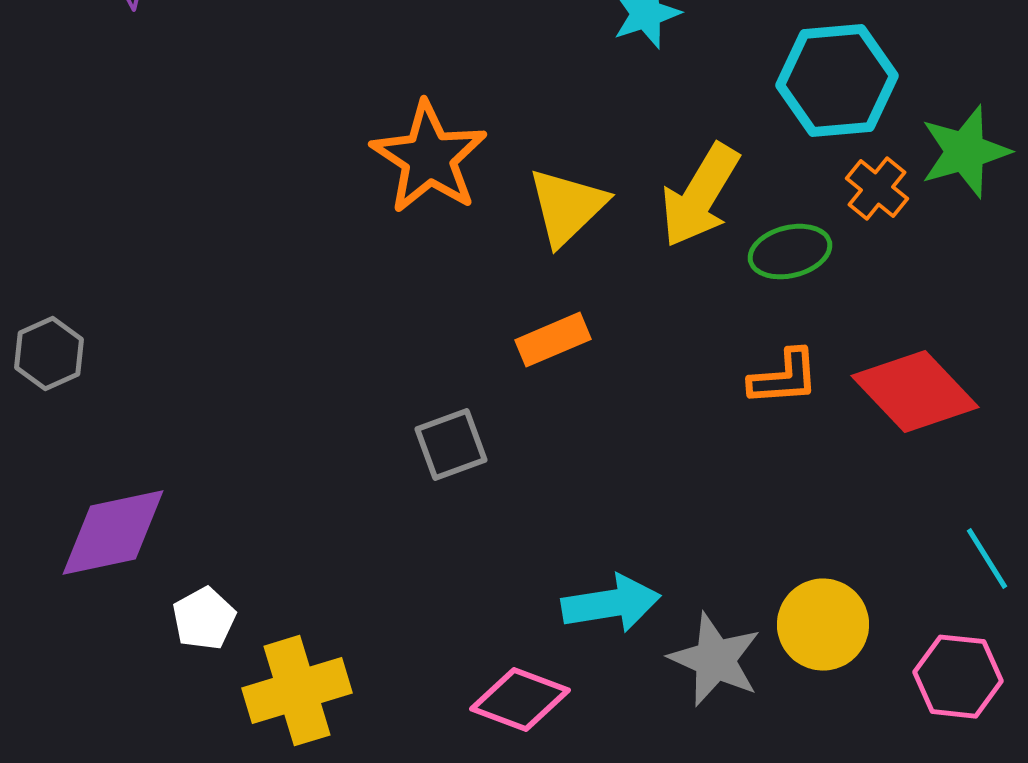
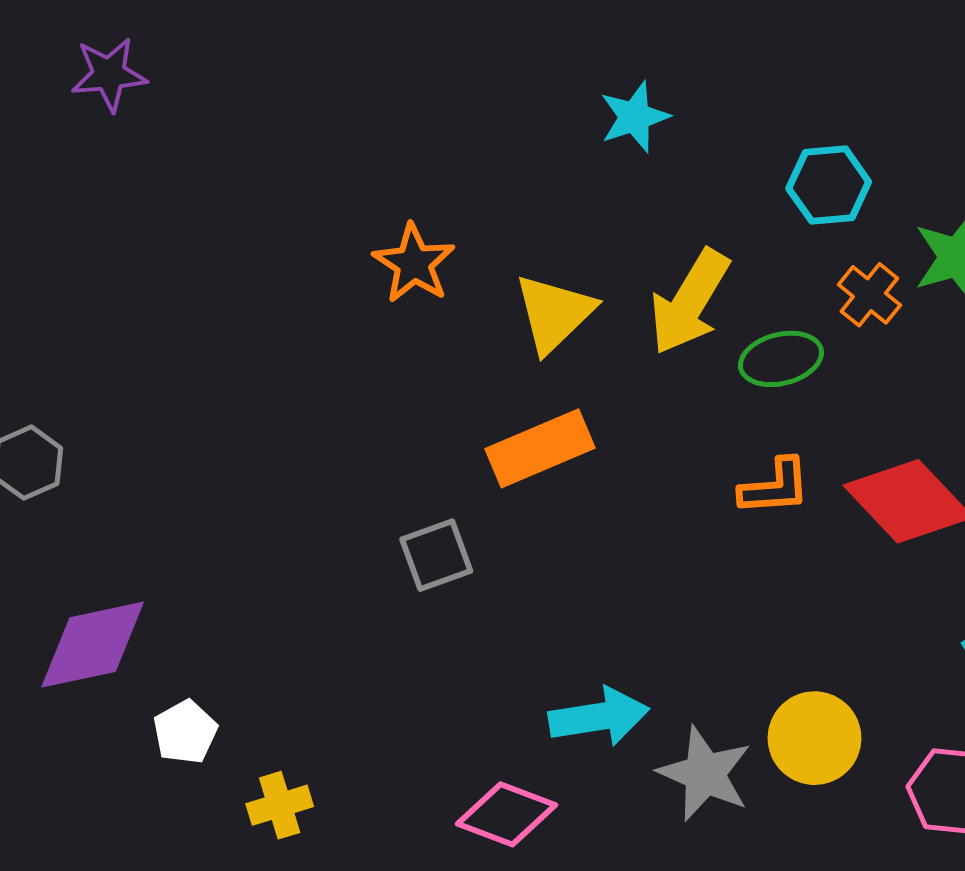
cyan hexagon: (837, 81) -> (829, 185), size x0.7
orange star: (429, 158) -> (414, 263), size x0.7
orange rectangle: (553, 340) -> (540, 448), size x1.4
yellow cross: (297, 691) -> (280, 805), size x0.6

